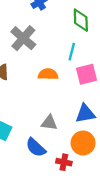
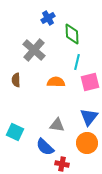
green diamond: (81, 20) -> (72, 34), moved
blue triangle: (85, 114) -> (89, 117), turned -42
red cross: (64, 162) -> (62, 164), moved

